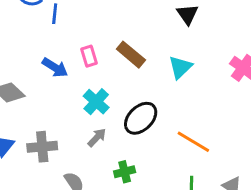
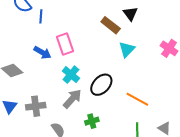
brown rectangle: (131, 55) -> (111, 25), moved
pink rectangle: (89, 56) -> (65, 44), size x1.5
gray arrow: (97, 138) -> (72, 99), size x1.5

